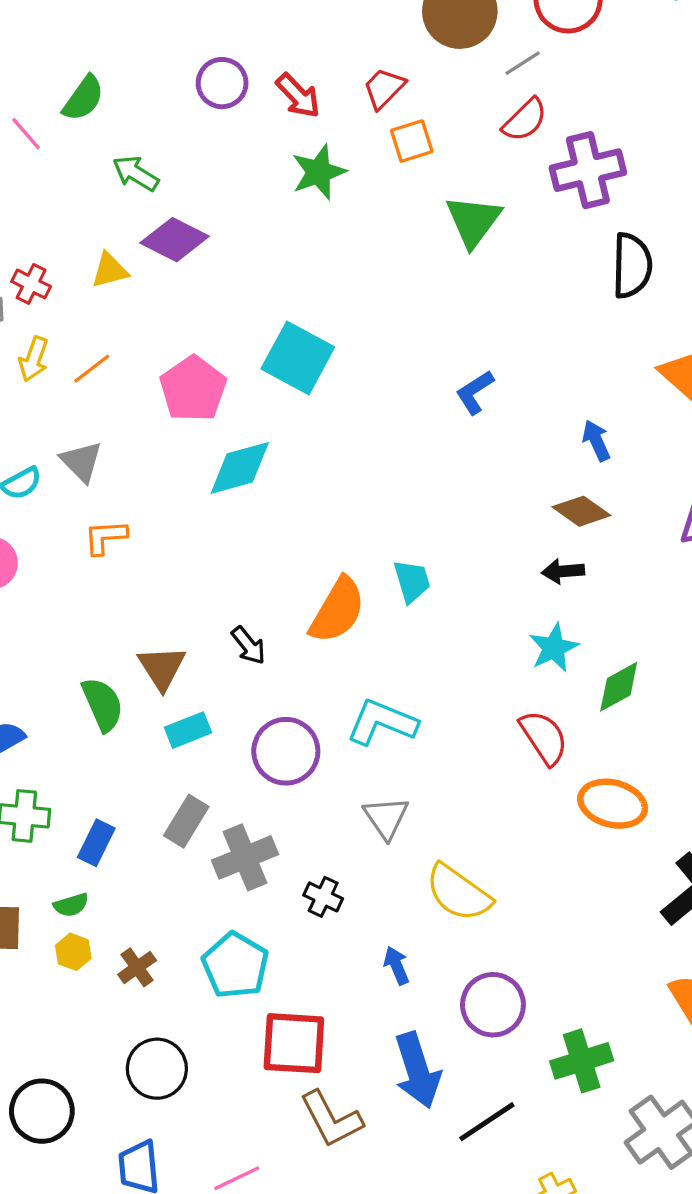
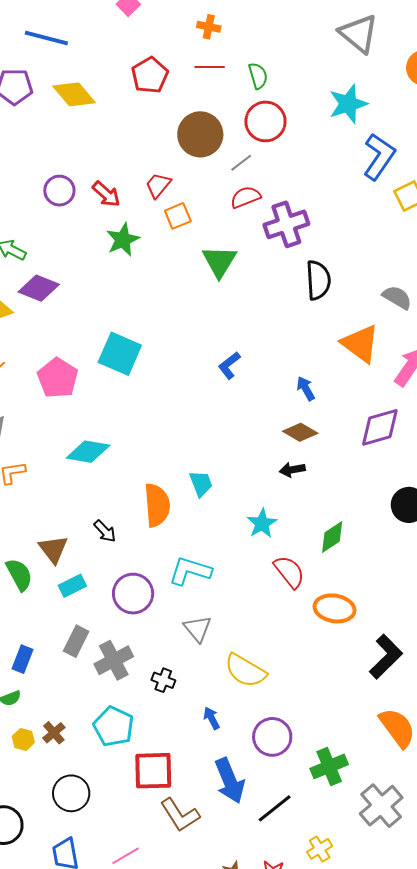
red semicircle: (525, 120) -> (245, 197), turned -152
cyan diamond: (240, 468) -> (88, 452), moved, turned 30
orange semicircle: (337, 610) -> (157, 505), turned -30
cyan star: (554, 648) -> (262, 523), moved
yellow hexagon: (73, 952) -> (23, 739), moved

